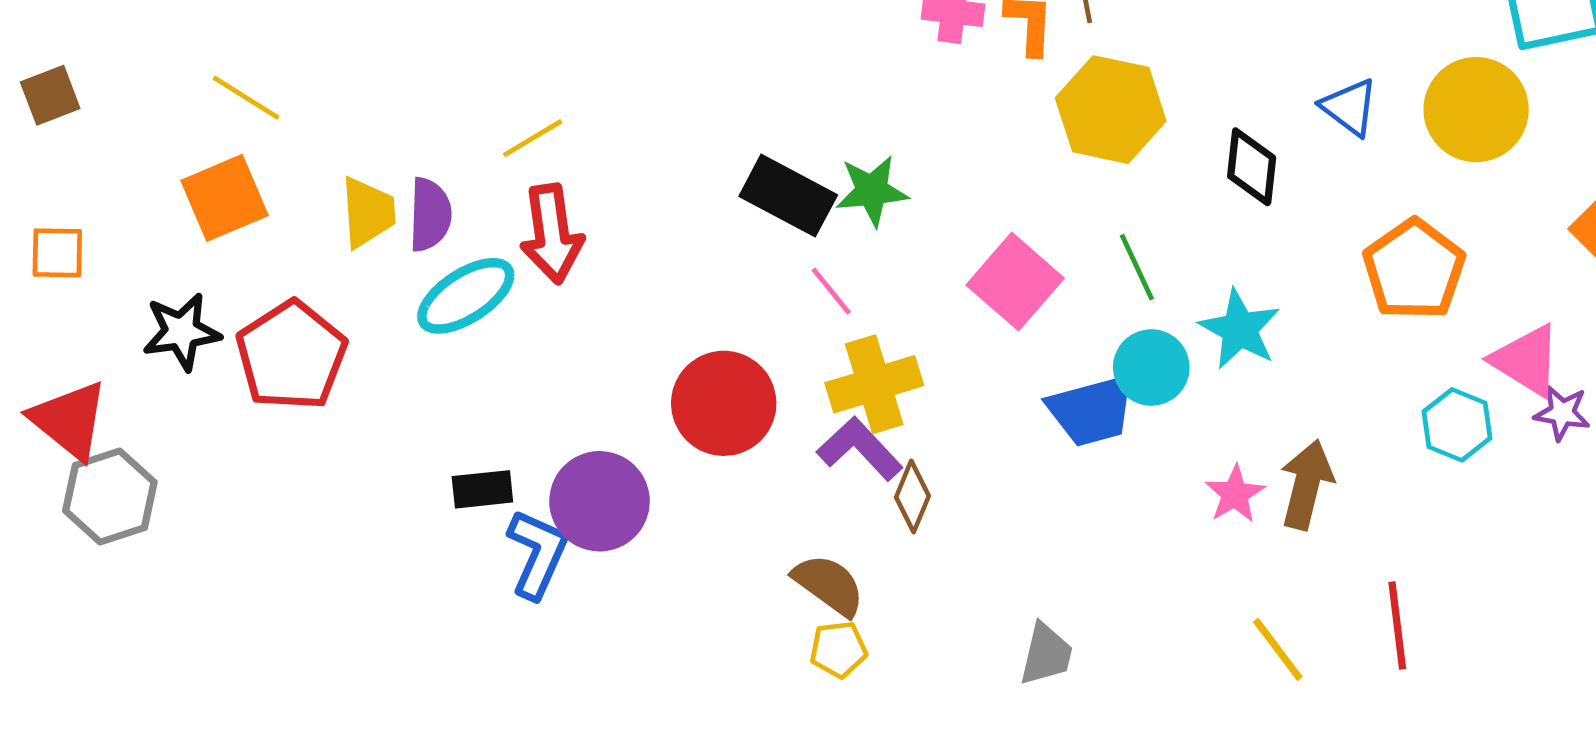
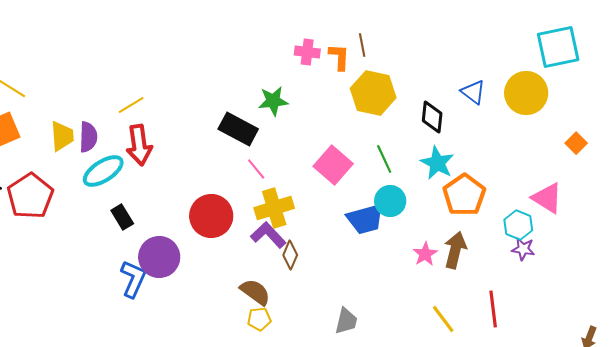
green star: (872, 191) -> (273, 101), moved
orange pentagon: (1414, 270) -> (464, 195), moved
cyan star: (1240, 329) -> (437, 163), moved
purple star: (1562, 413) -> (523, 249), moved
black rectangle: (482, 489) -> (122, 217), moved, turned 65

